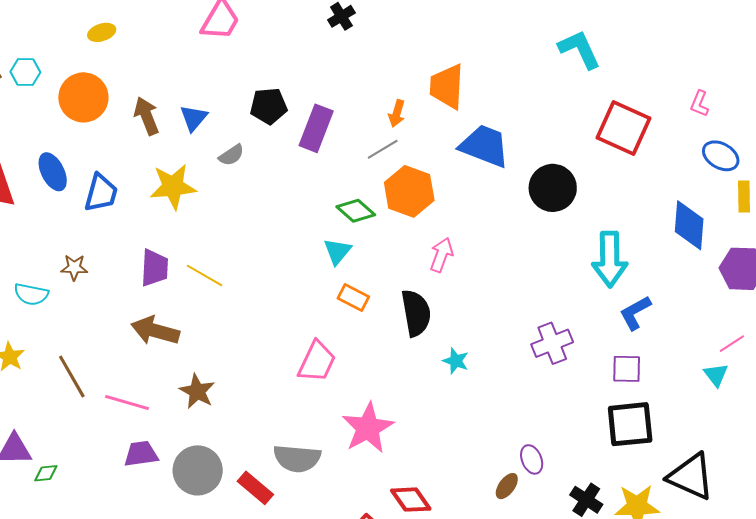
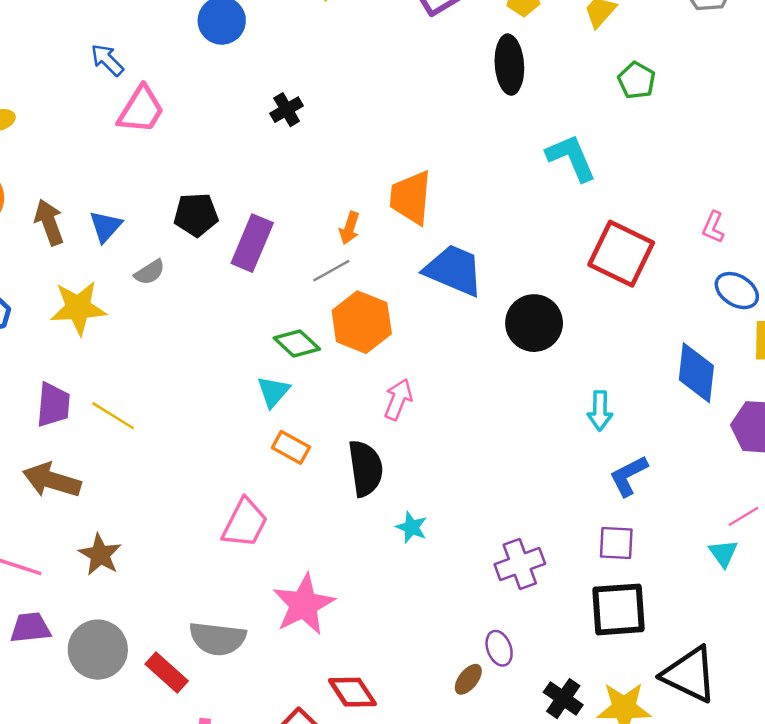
cyan arrow: (610, 259) -> (600, 411), size x0.6
purple cross: (552, 343) -> (520, 564), moved

